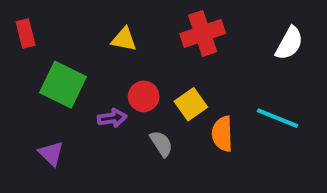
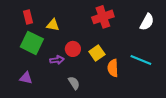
red rectangle: (26, 33) -> (28, 17), moved
yellow triangle: (124, 39) -> (53, 25), moved
gray semicircle: (161, 144) -> (74, 83), moved
purple triangle: (51, 153) -> (26, 78), turned -32

